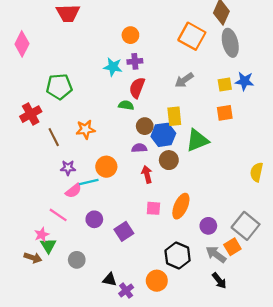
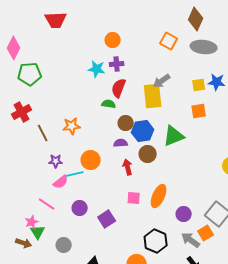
orange square: (192, 36) -> (169, 41), size x0.7
gray ellipse: (230, 43) -> (204, 47), turned -70
green pentagon: (59, 87) -> (30, 74), moved
yellow rectangle: (174, 116) -> (153, 96), moved, size x1.4

